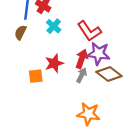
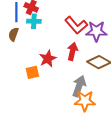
cyan cross: (54, 26) -> (34, 21), moved, turned -32
purple star: (99, 54) -> (96, 31), moved
gray arrow: (82, 75) -> (79, 86), moved, size x1.5

